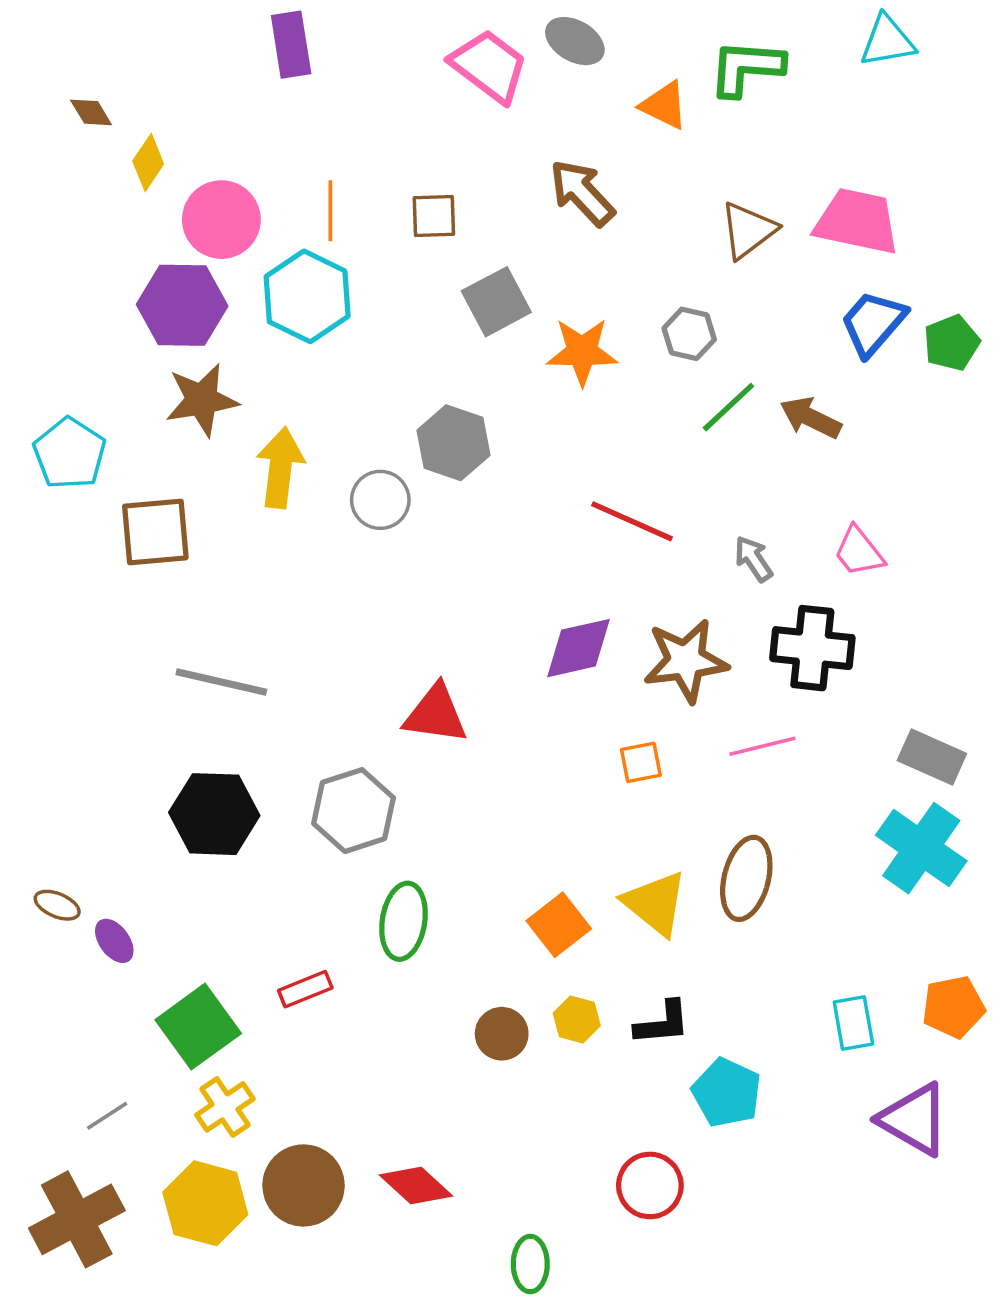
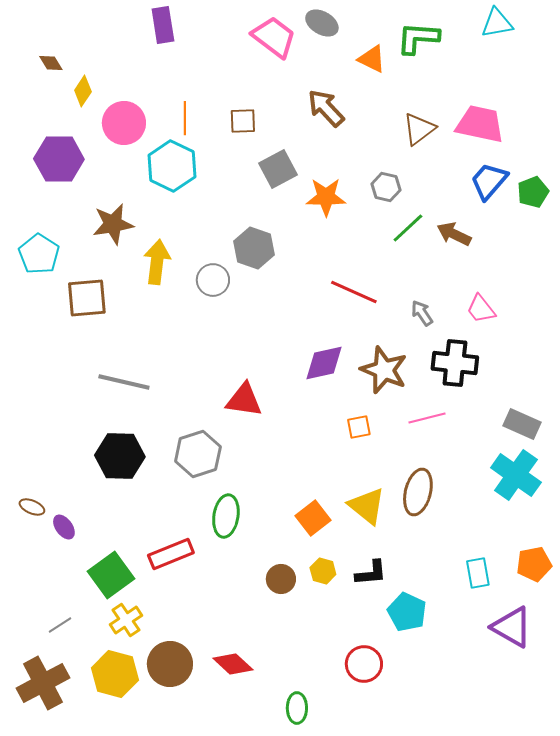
purple hexagon: (182, 305) -> (59, 159), moved
brown star: (686, 661) -> (384, 370), turned 30
red rectangle: (305, 989) -> (171, 554), size x1.5

